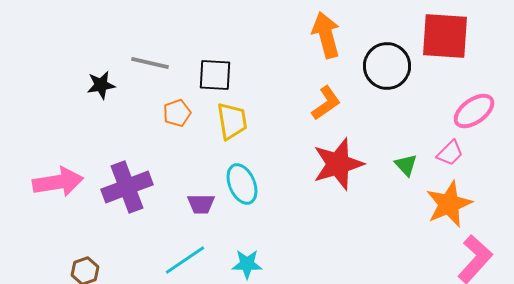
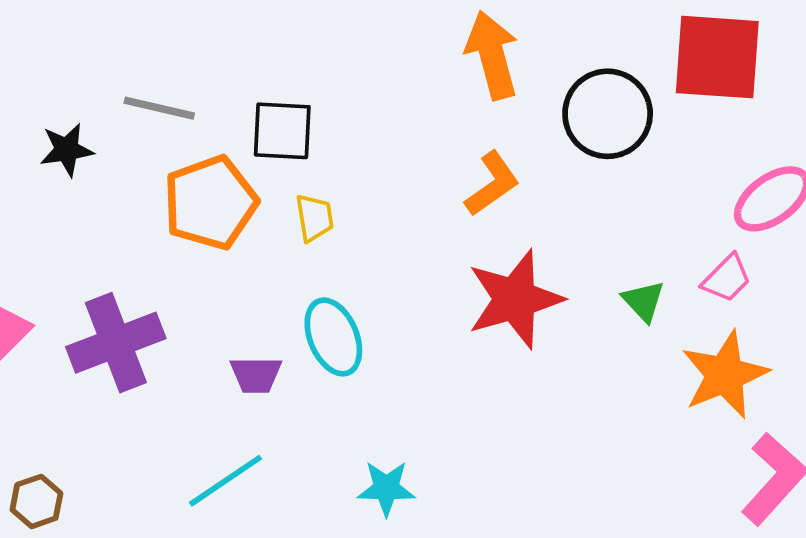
orange pentagon: (177, 113) -> (210, 203), size x1.8
yellow trapezoid: (232, 121) -> (314, 218), size x0.7
cyan star: (247, 264) -> (386, 488), moved

